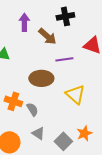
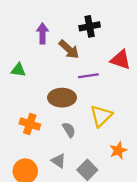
yellow triangle: (75, 94) -> (101, 116), turned 35
gray semicircle: (32, 109) -> (69, 130), moved
orange star: (84, 133) -> (118, 150), moved

